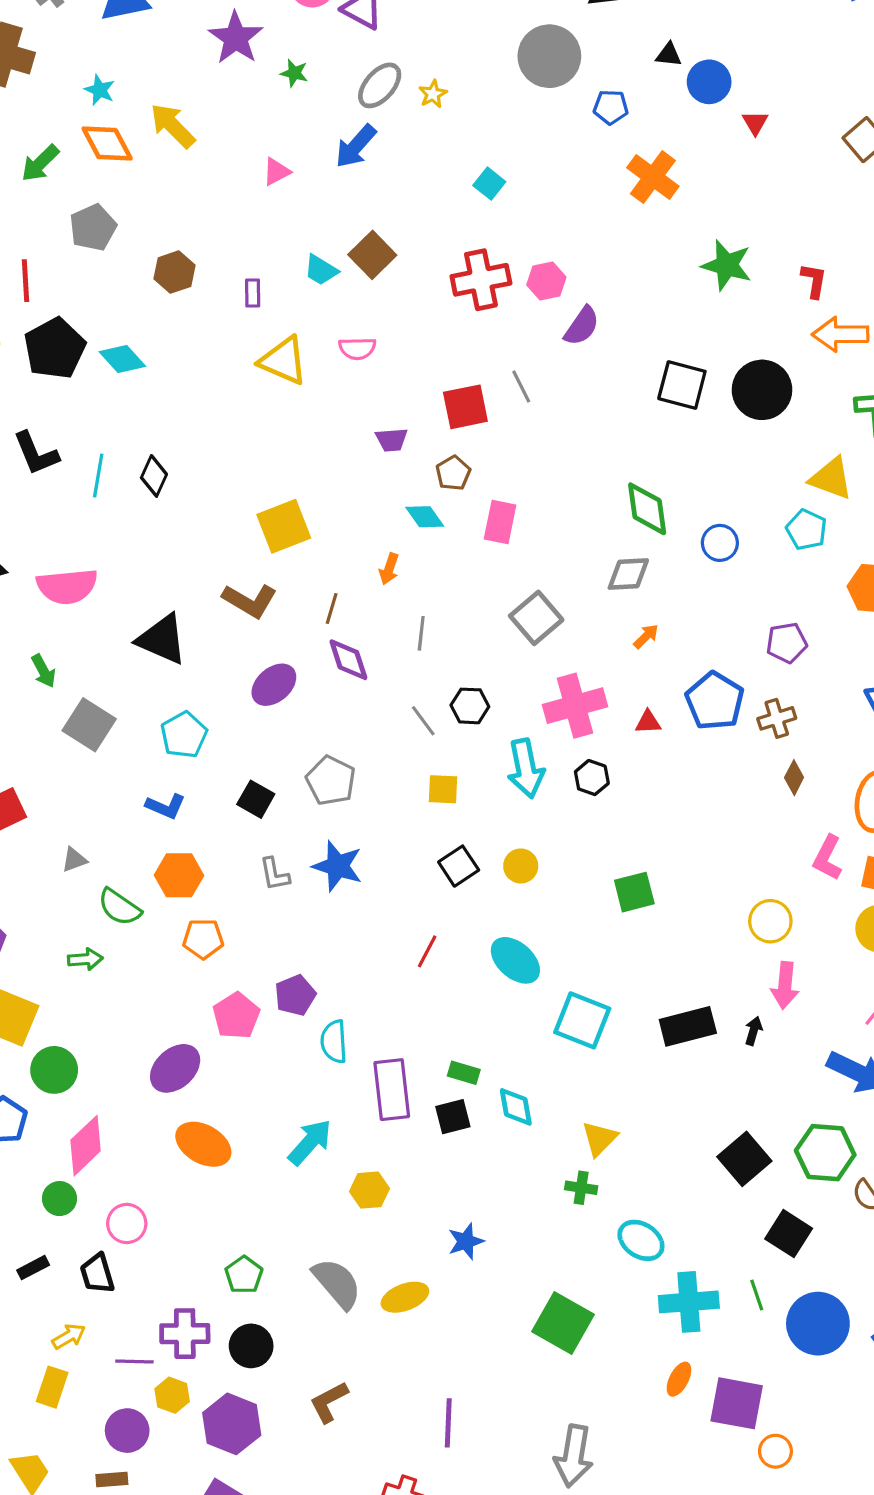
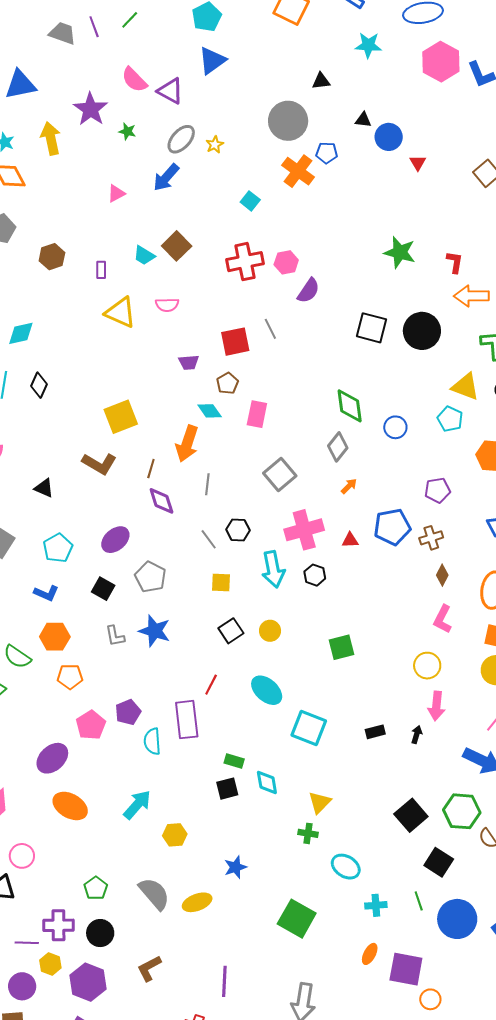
yellow arrow: (173, 126) -> (51, 138), moved, turned 32
orange cross: (653, 177) -> (298, 171), moved
cyan diamond: (122, 359) -> (21, 333), moved, turned -60
orange arrow: (389, 569) -> (187, 444), size x1.8
gray diamond: (628, 574) -> (338, 447), turned -48
black triangle: (162, 639) -> (44, 488), size x0.6
purple ellipse: (274, 685) -> (115, 540), moved
blue pentagon: (715, 701) -> (392, 527), turned 30
pink L-shape: (827, 858) -> (443, 619), moved
black rectangle: (688, 1026) -> (375, 732), size x0.6
purple rectangle: (392, 1090) -> (187, 720), moved
cyan cross: (689, 1302) -> (376, 905), size x0.6

